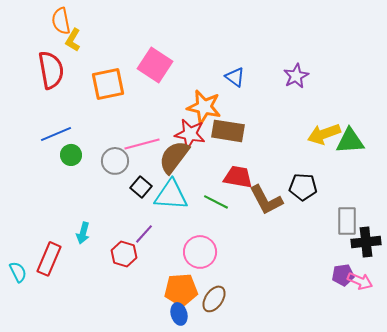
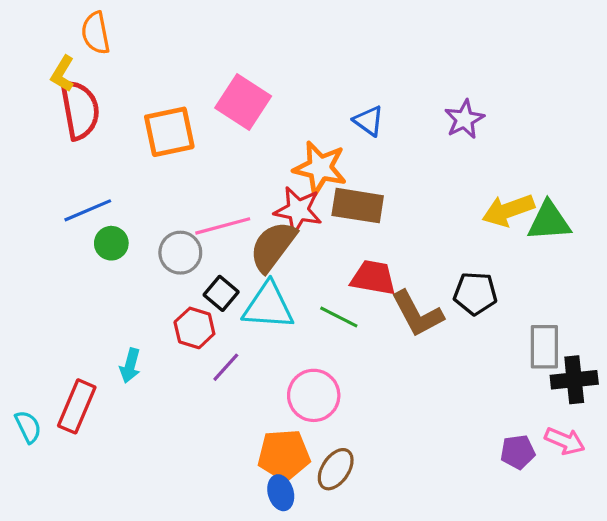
yellow L-shape: (73, 40) -> (63, 74), moved
red hexagon: (124, 254) -> (194, 328), moved
purple pentagon: (343, 275) -> (518, 452), moved

